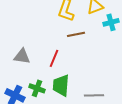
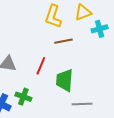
green trapezoid: (61, 85) -> (65, 80), moved

